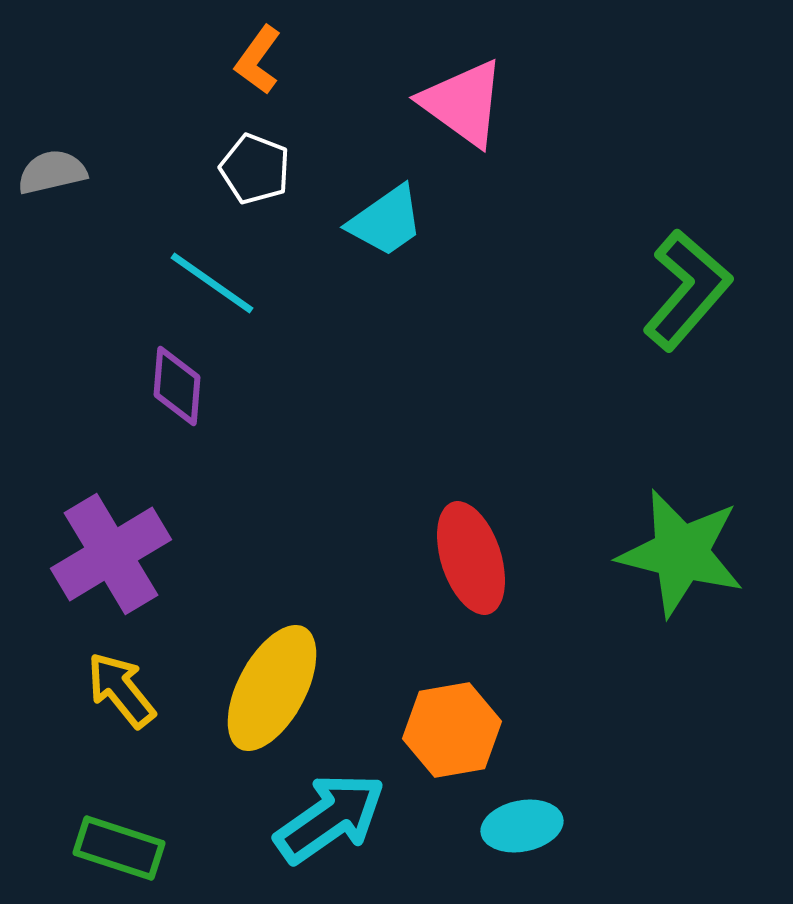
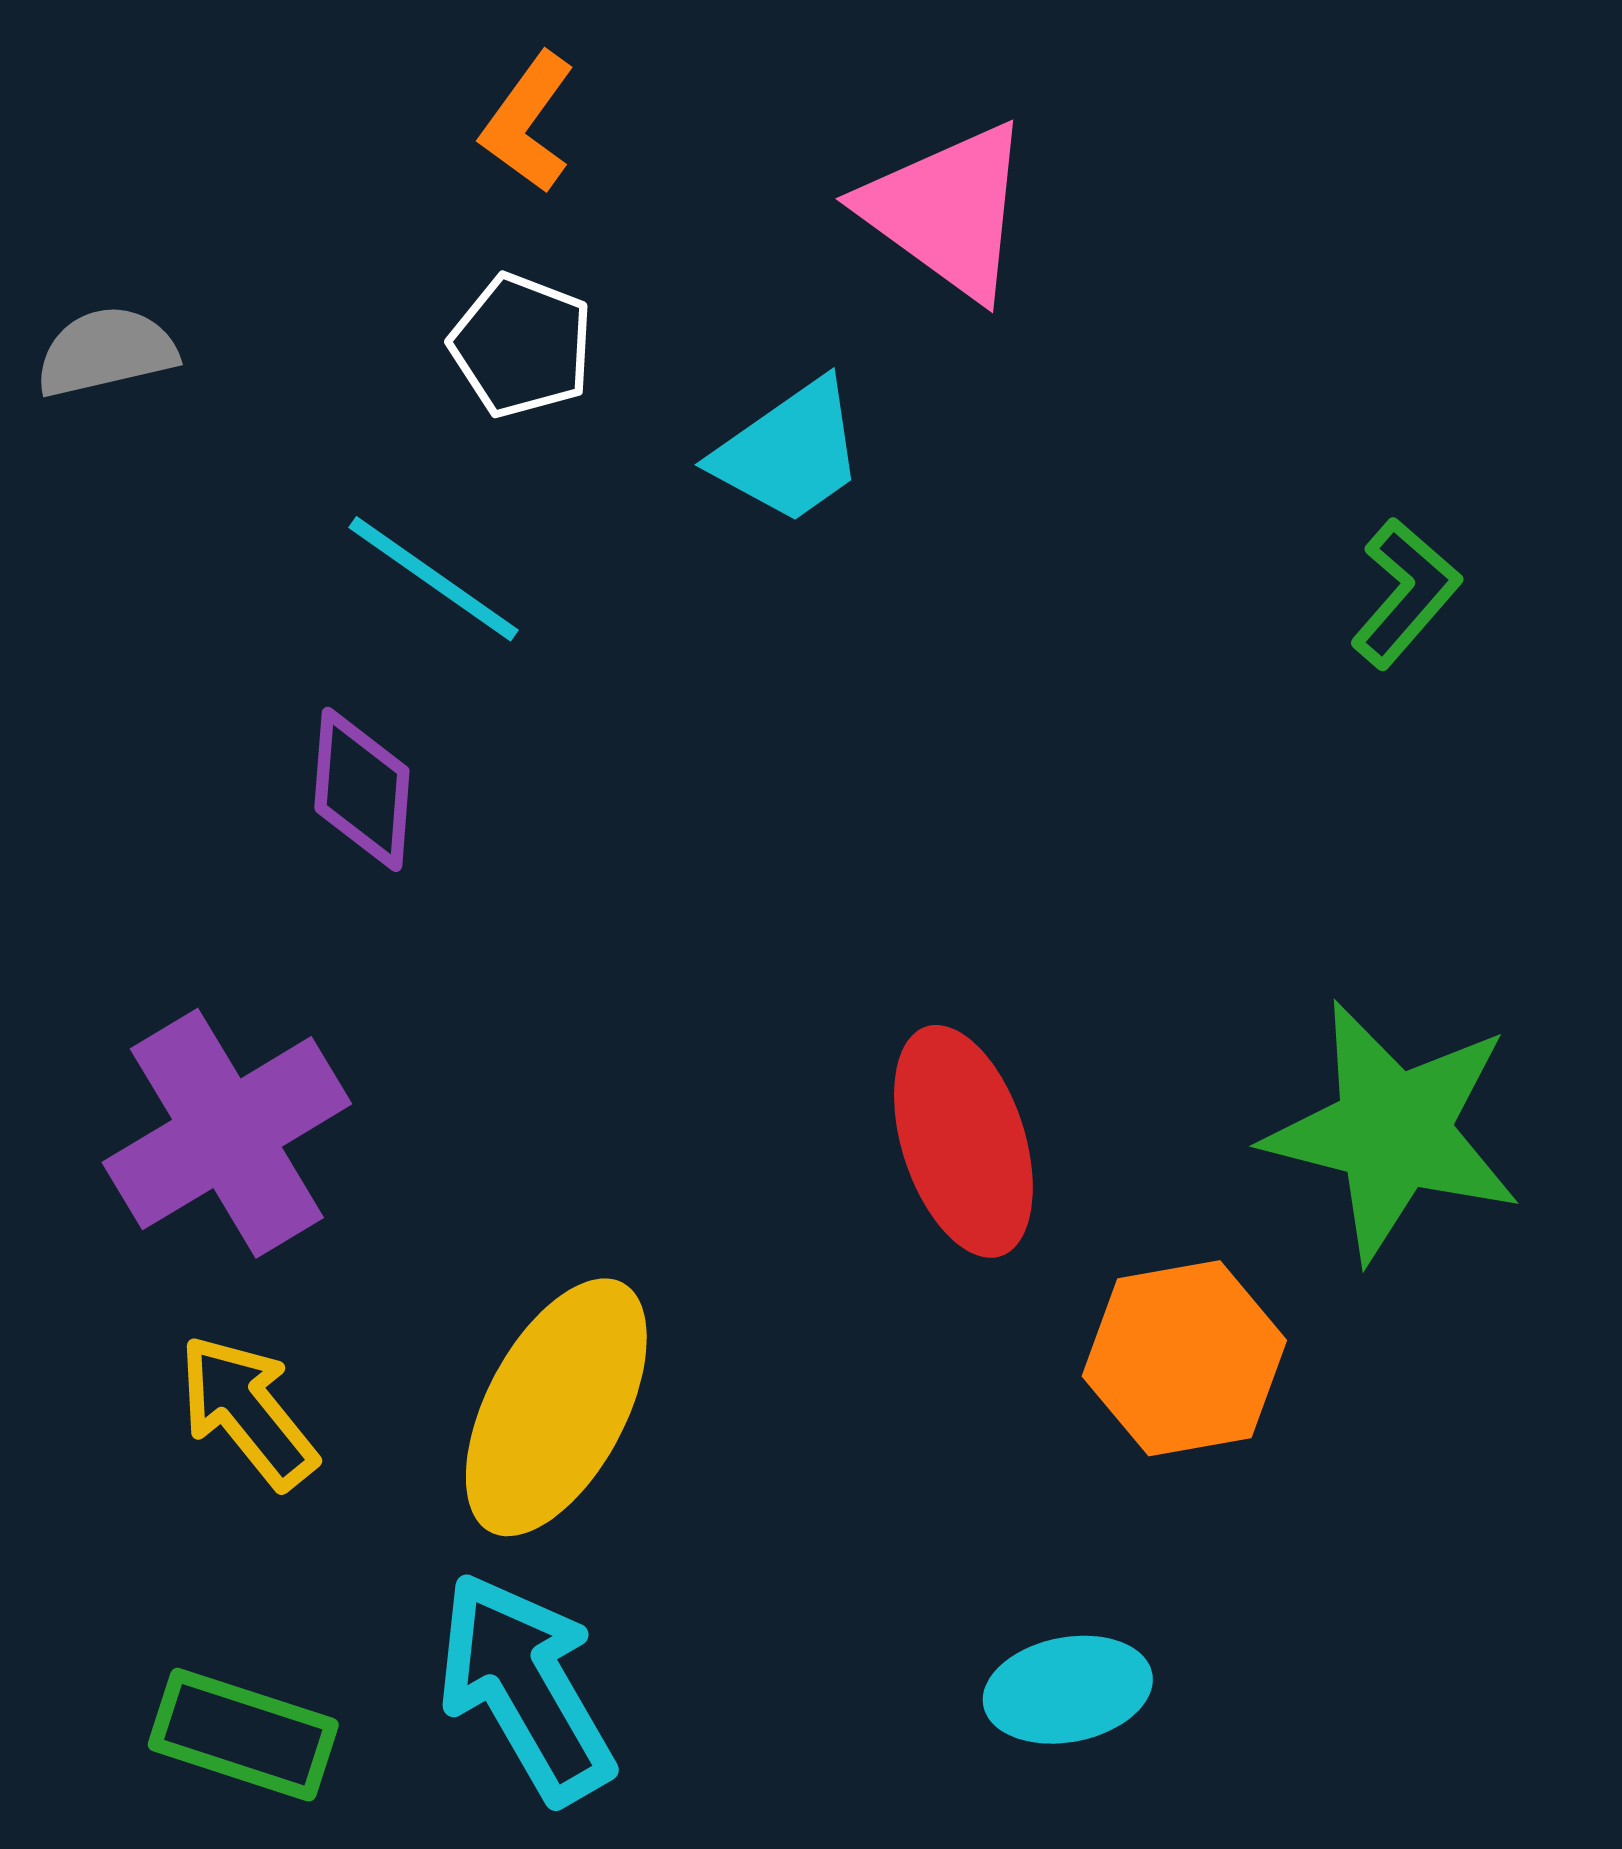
green L-shape: (687, 290) -> (1405, 593), size x0.6
orange hexagon: (452, 730) -> (1184, 1358), moved
cyan arrow: (330, 818) -> (526, 1688), moved, turned -85

